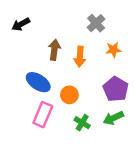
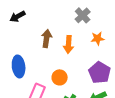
blue ellipse: (38, 82) -> (19, 66), moved, turned 50

